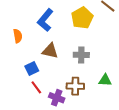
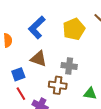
brown cross: (75, 86) -> (58, 85), moved

